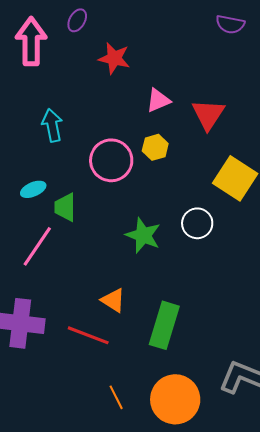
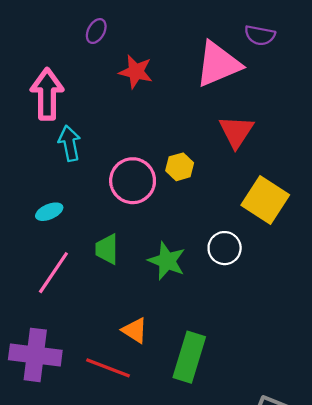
pink arrow: (31, 41) -> (47, 94), moved
pink triangle: (158, 100) -> (218, 64), moved, size x1.8
green trapezoid: (65, 207) -> (107, 249), moved

